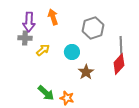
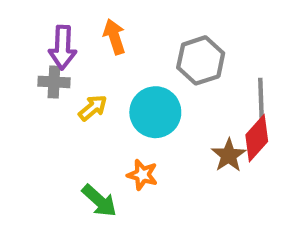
cyan circle: (72, 52) -> (155, 112), size x1.5
brown star: (86, 72) -> (229, 155), moved
orange star: (67, 98) -> (142, 175), moved

